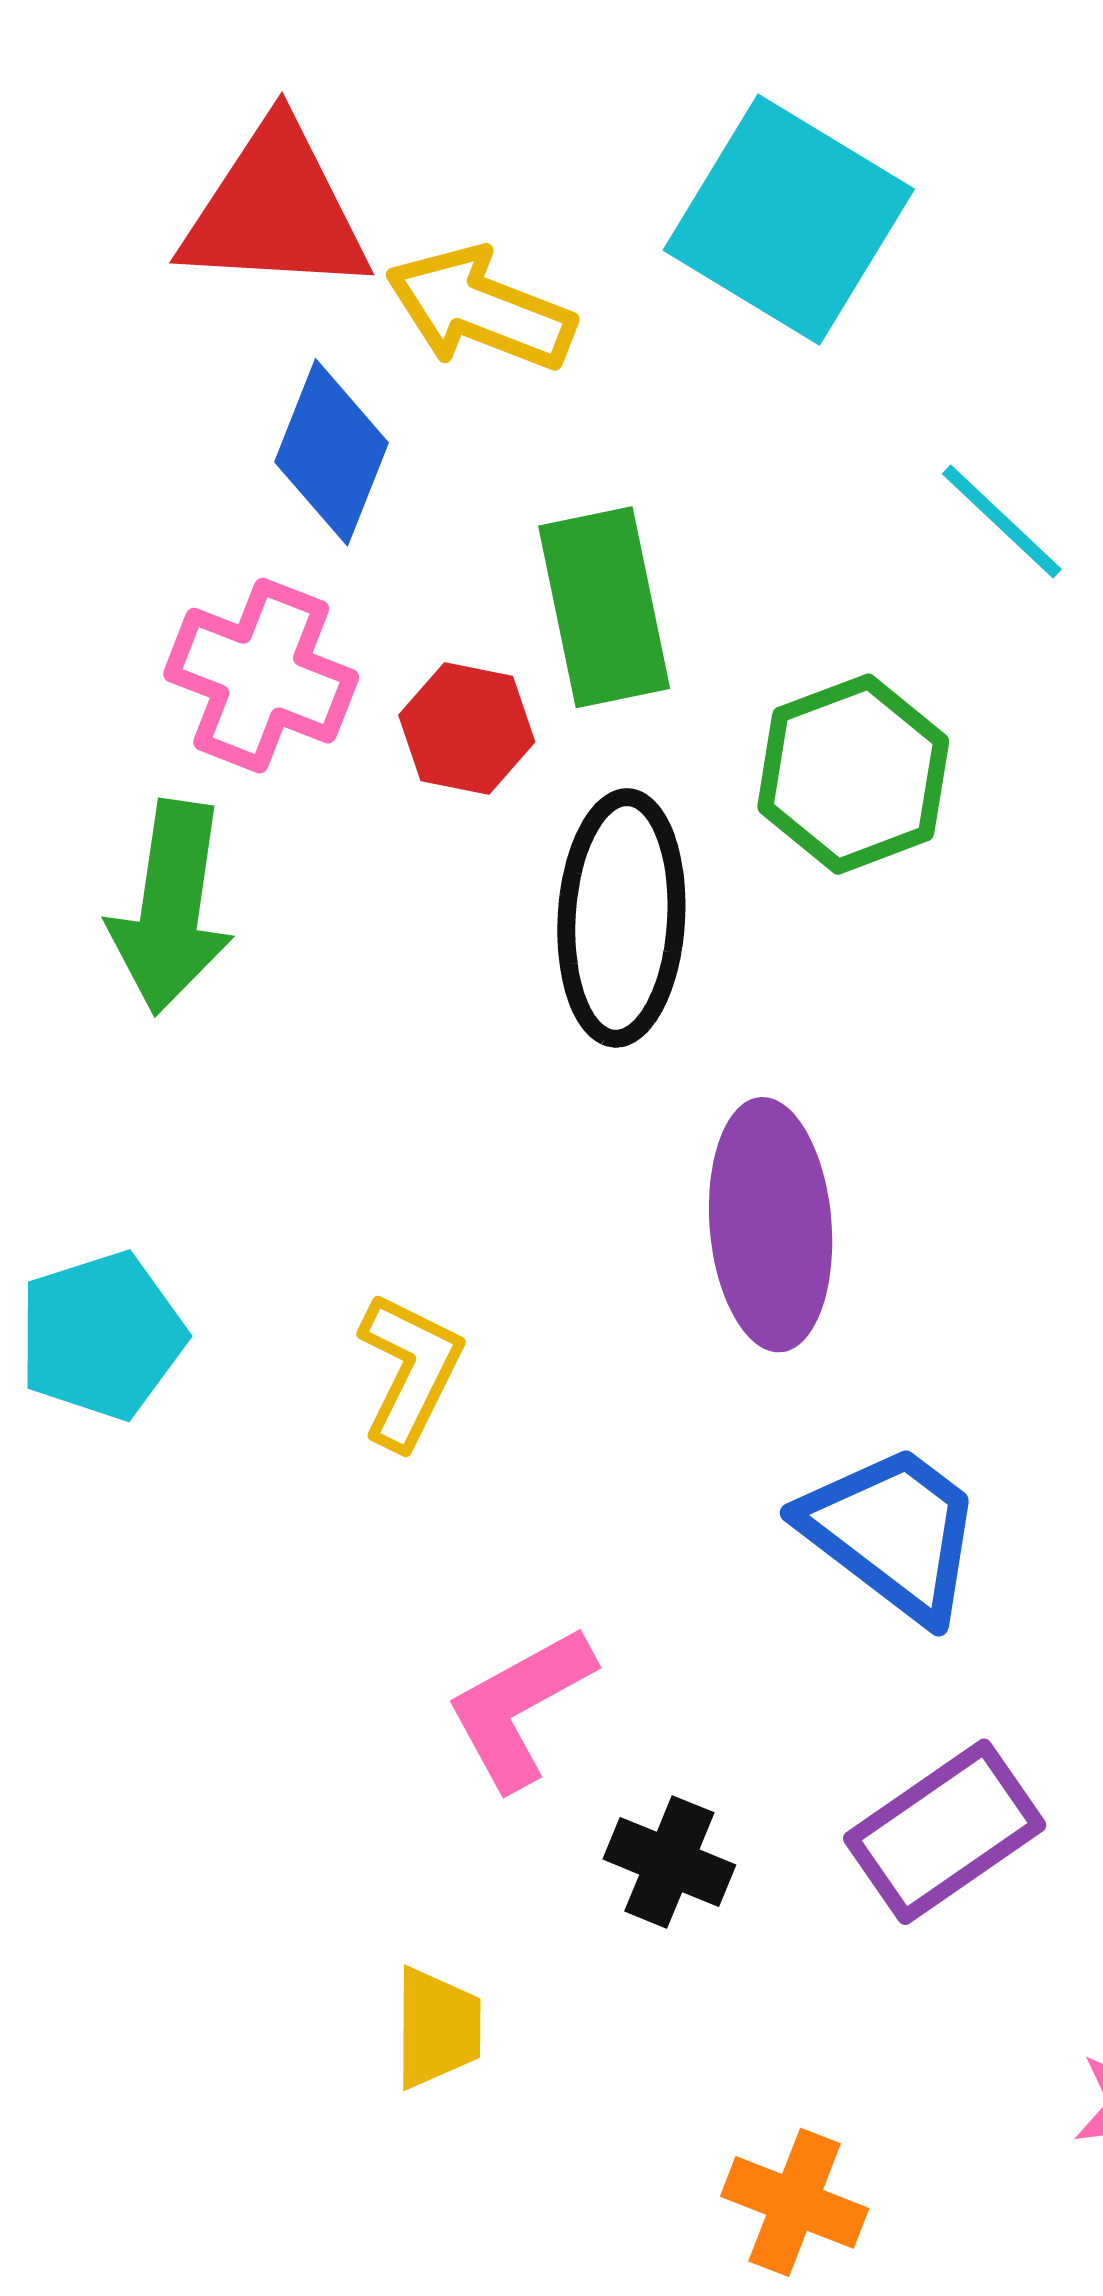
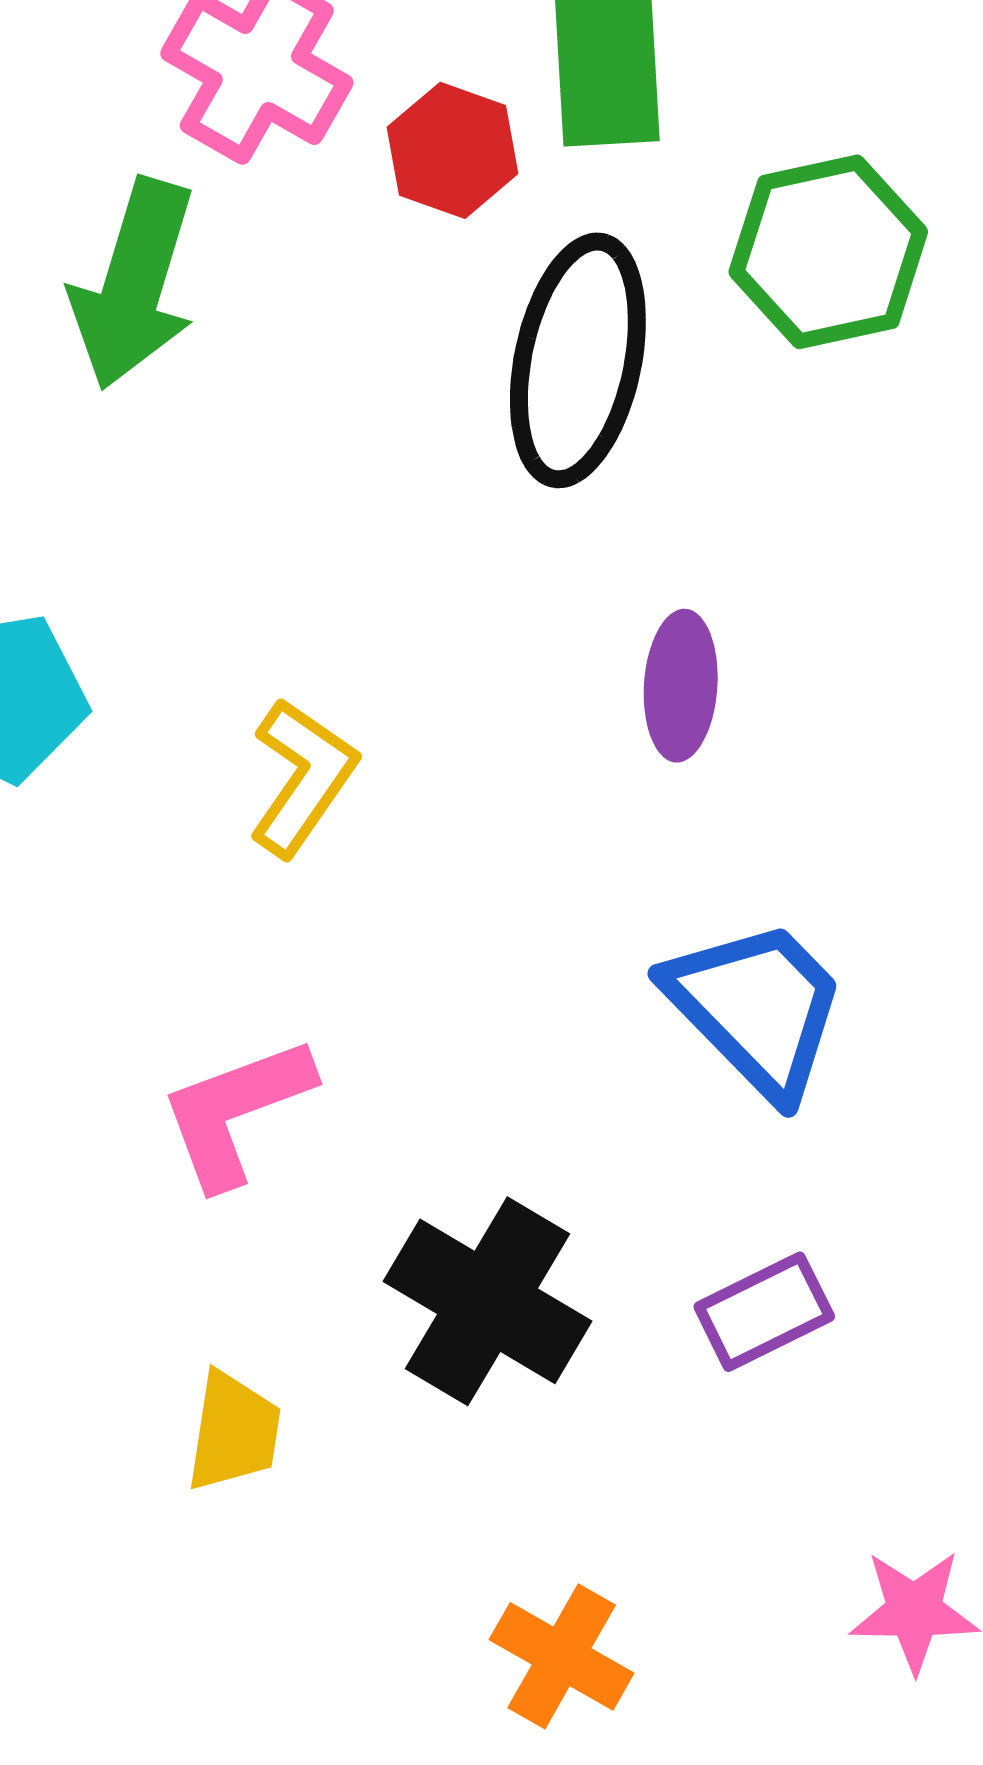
purple ellipse: (771, 1225) -> (681, 686), size x0.6
pink L-shape: (520, 1707) -> (236, 1112), moved
purple rectangle: (945, 1832) -> (764, 1312), size x0.7
black cross: (669, 1862) -> (488, 1301), size x1.6

